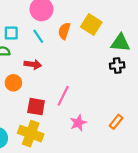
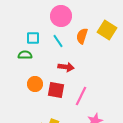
red arrow: (33, 64) -> (66, 67), moved
red square: (36, 107) -> (56, 90), moved

